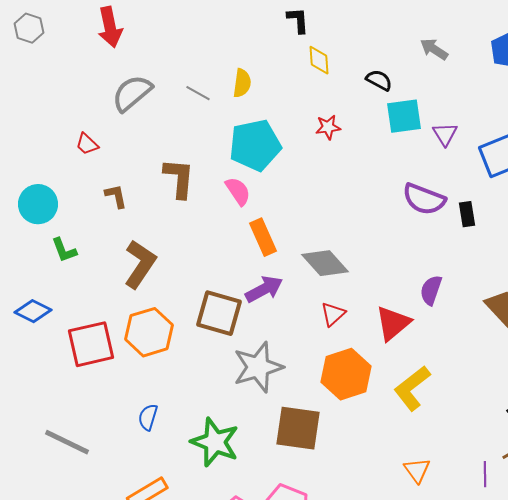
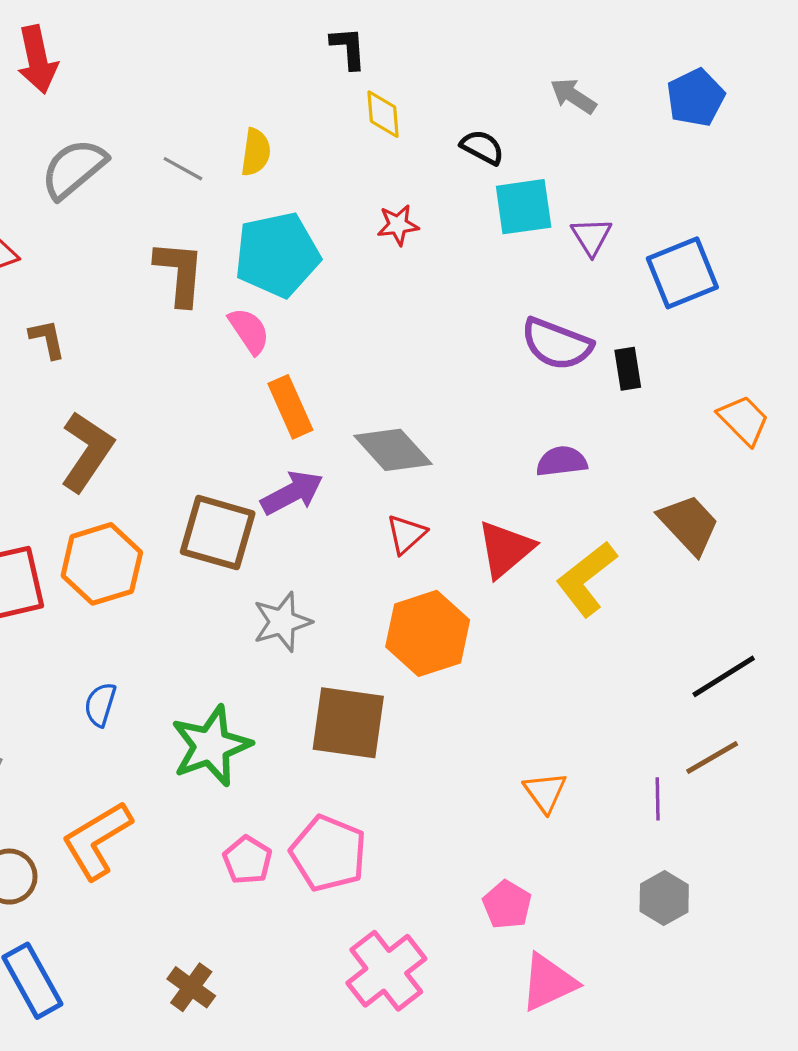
brown L-shape: (179, 178) -> (180, 273), moved
purple semicircle: (431, 290) -> (562, 461), moved, turned 64
gray star: (258, 367) -> (282, 622), size x0.7
yellow L-shape: (412, 388) -> (586, 579), moved
green star: (215, 442) -> (211, 746), turned 30

